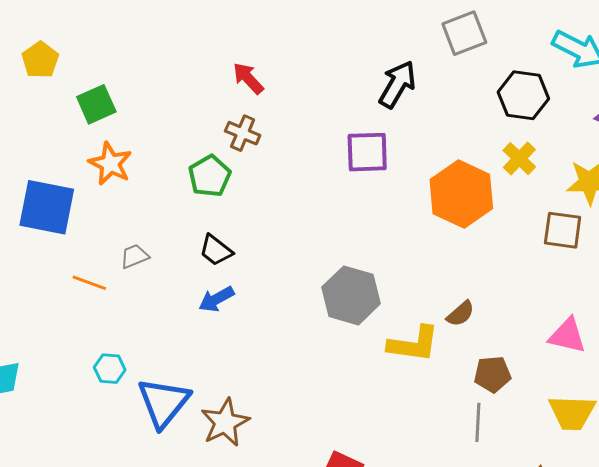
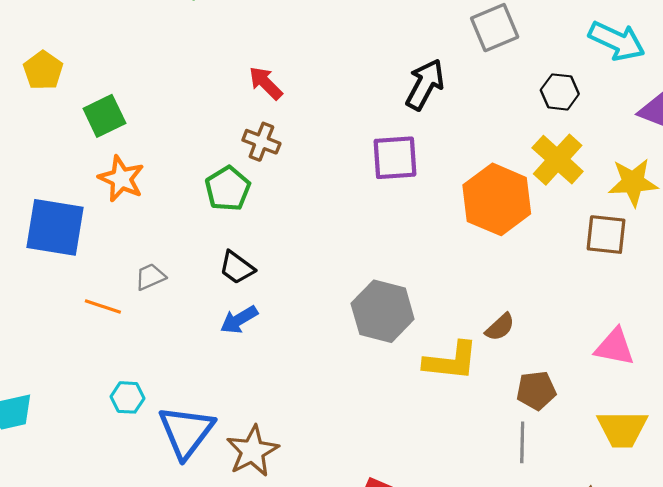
black hexagon: (523, 95) -> (560, 92), size x0.7
yellow cross: (519, 159) -> (558, 160), size x1.4

